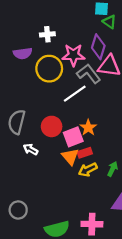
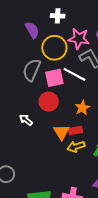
purple semicircle: (23, 53) -> (32, 30), turned -120
white line: (75, 94) -> (75, 74), turned 55
gray semicircle: (17, 122) -> (32, 70), moved
pink square: (73, 137) -> (54, 78), moved

